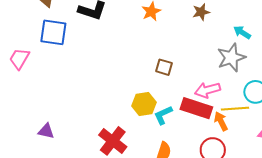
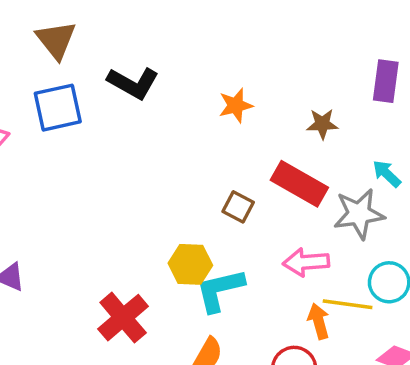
blue square: (53, 32) -> (58, 108), turned -32
red rectangle: (196, 108) -> (299, 184), moved
cyan L-shape: (163, 115) -> (220, 290), size x1.4

